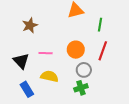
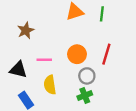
green line: (100, 25) -> (102, 14), moved
black triangle: (21, 61) -> (18, 70), turned -30
yellow semicircle: (49, 76) -> (50, 85), turned -108

